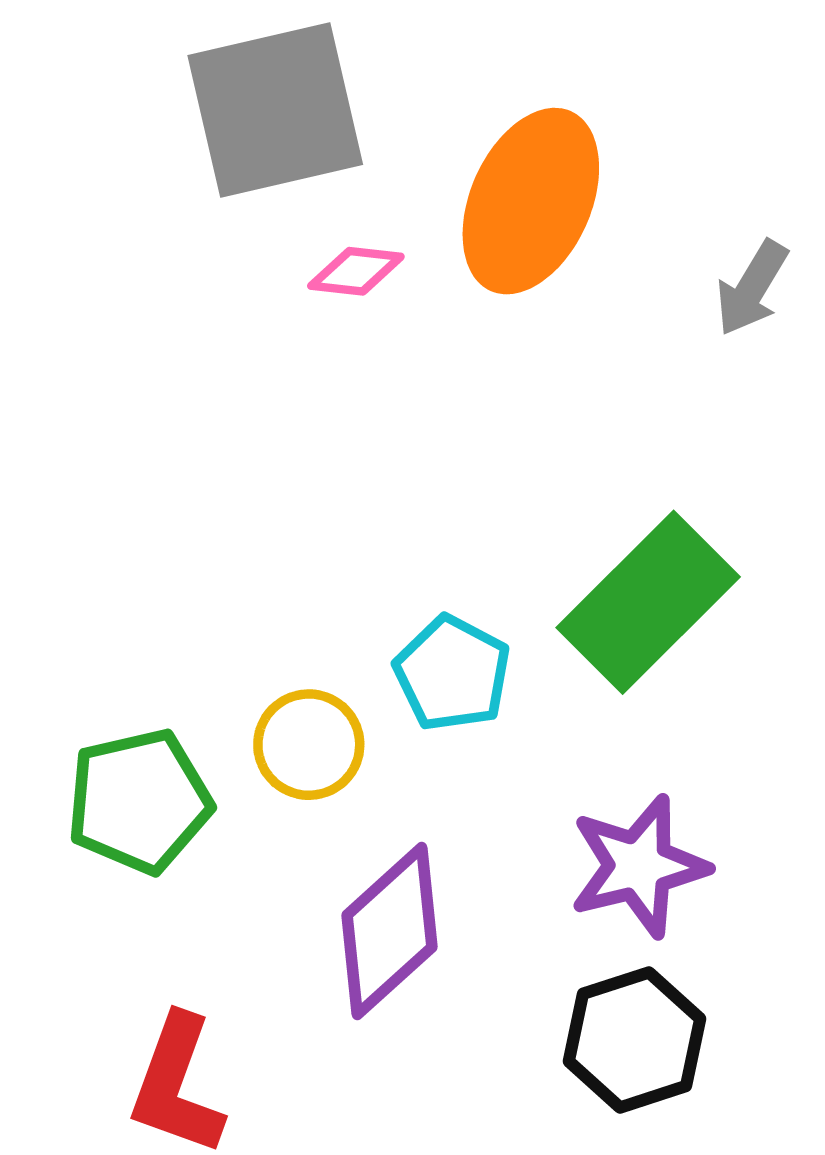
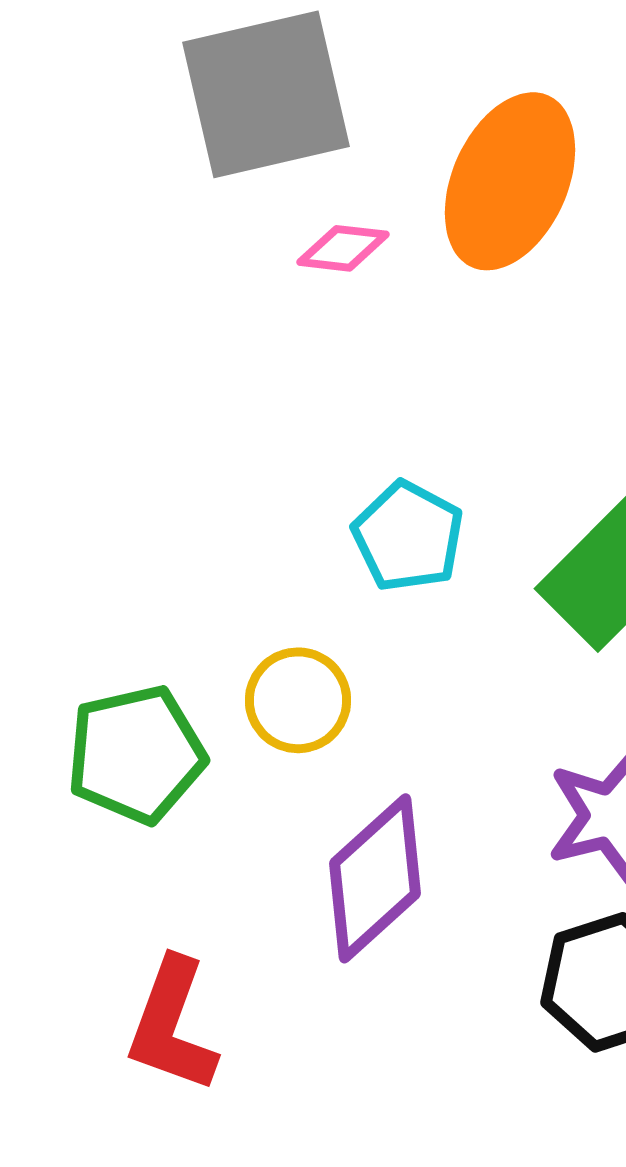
cyan pentagon: (452, 673) -> (408, 536), moved

